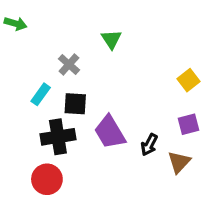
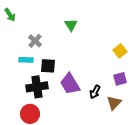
green arrow: (16, 24) -> (10, 15), turned 40
gray cross: (69, 64) -> (35, 41), moved
cyan rectangle: (41, 94) -> (26, 60), turned 56

